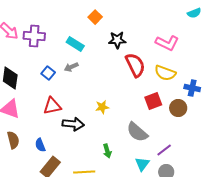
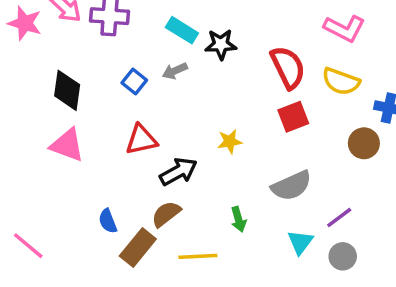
black star: (117, 40) -> (221, 44), moved
red square: (153, 101) -> (293, 117), moved
black arrow: (73, 124) -> (178, 172), turned -35
gray semicircle: (137, 132) -> (291, 186), turned -65
brown semicircle: (13, 140) -> (166, 214), moved, turned -114
blue semicircle: (40, 145) -> (108, 221), moved

